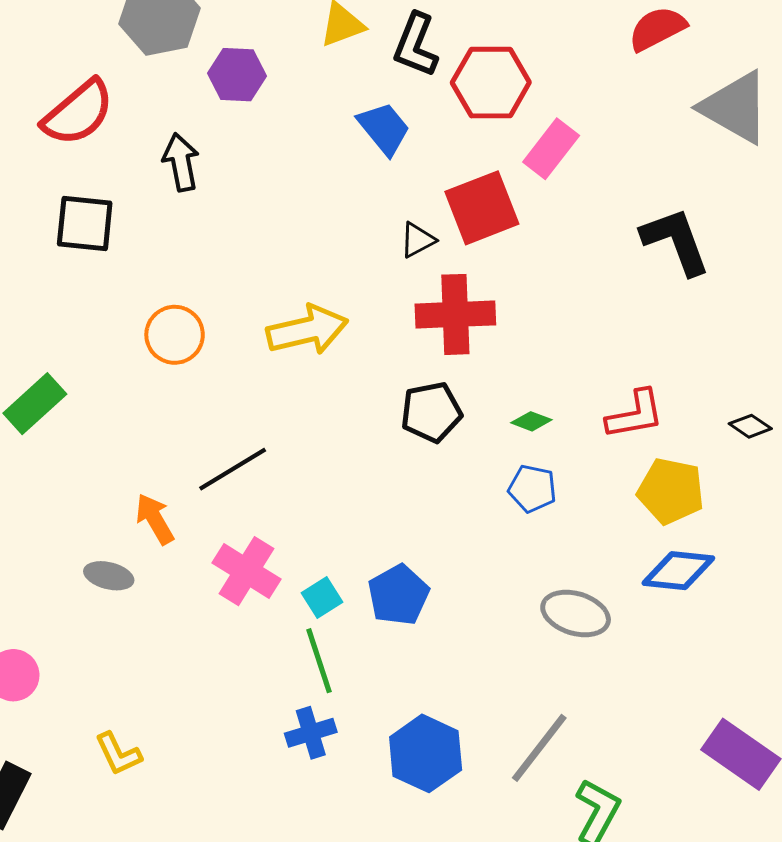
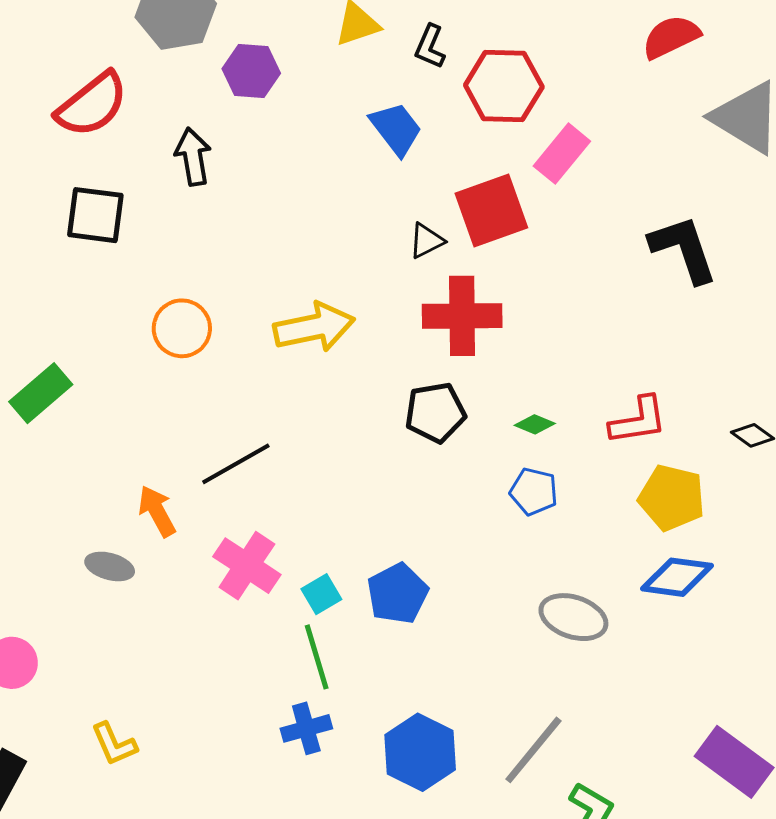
black L-shape: (416, 45) -> (430, 47), size x0.7

